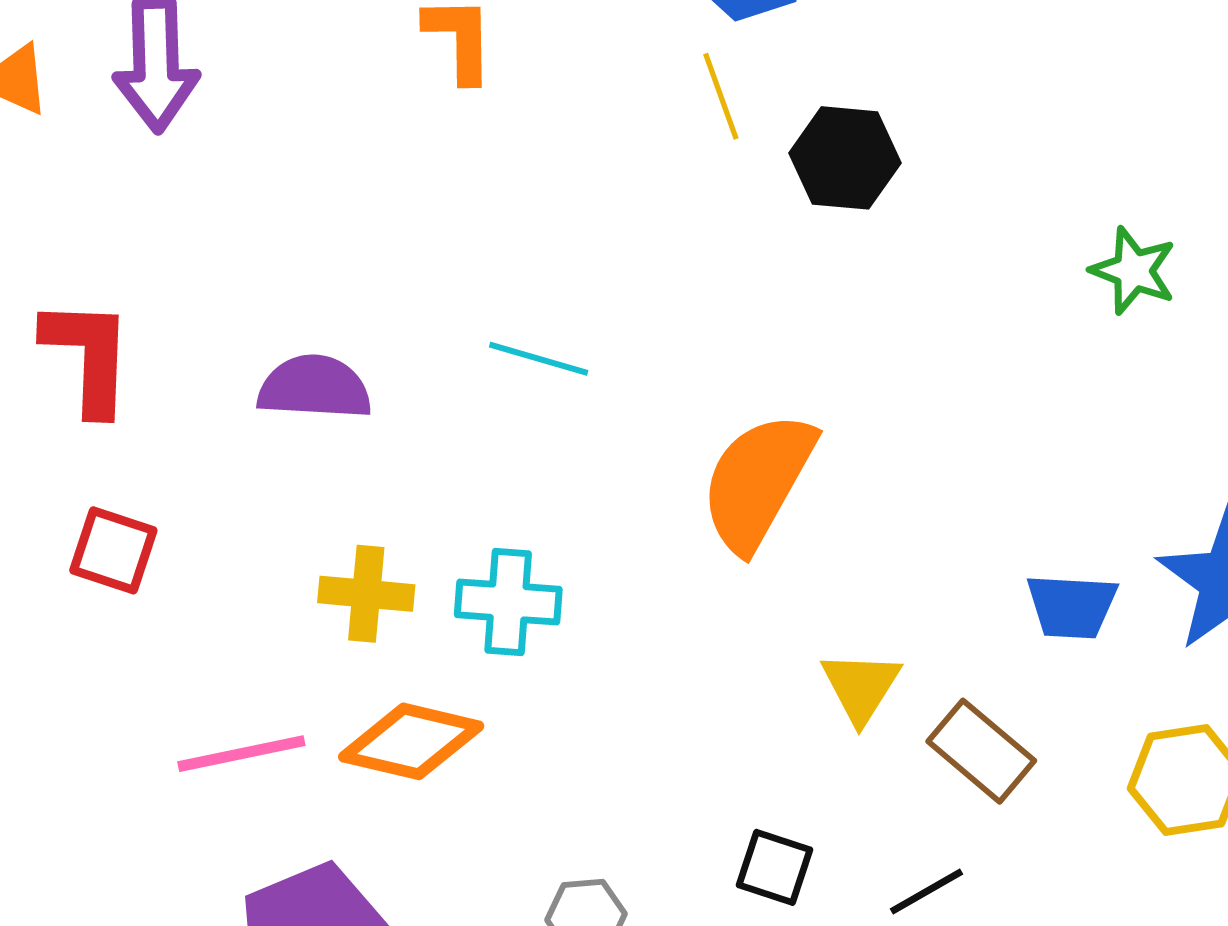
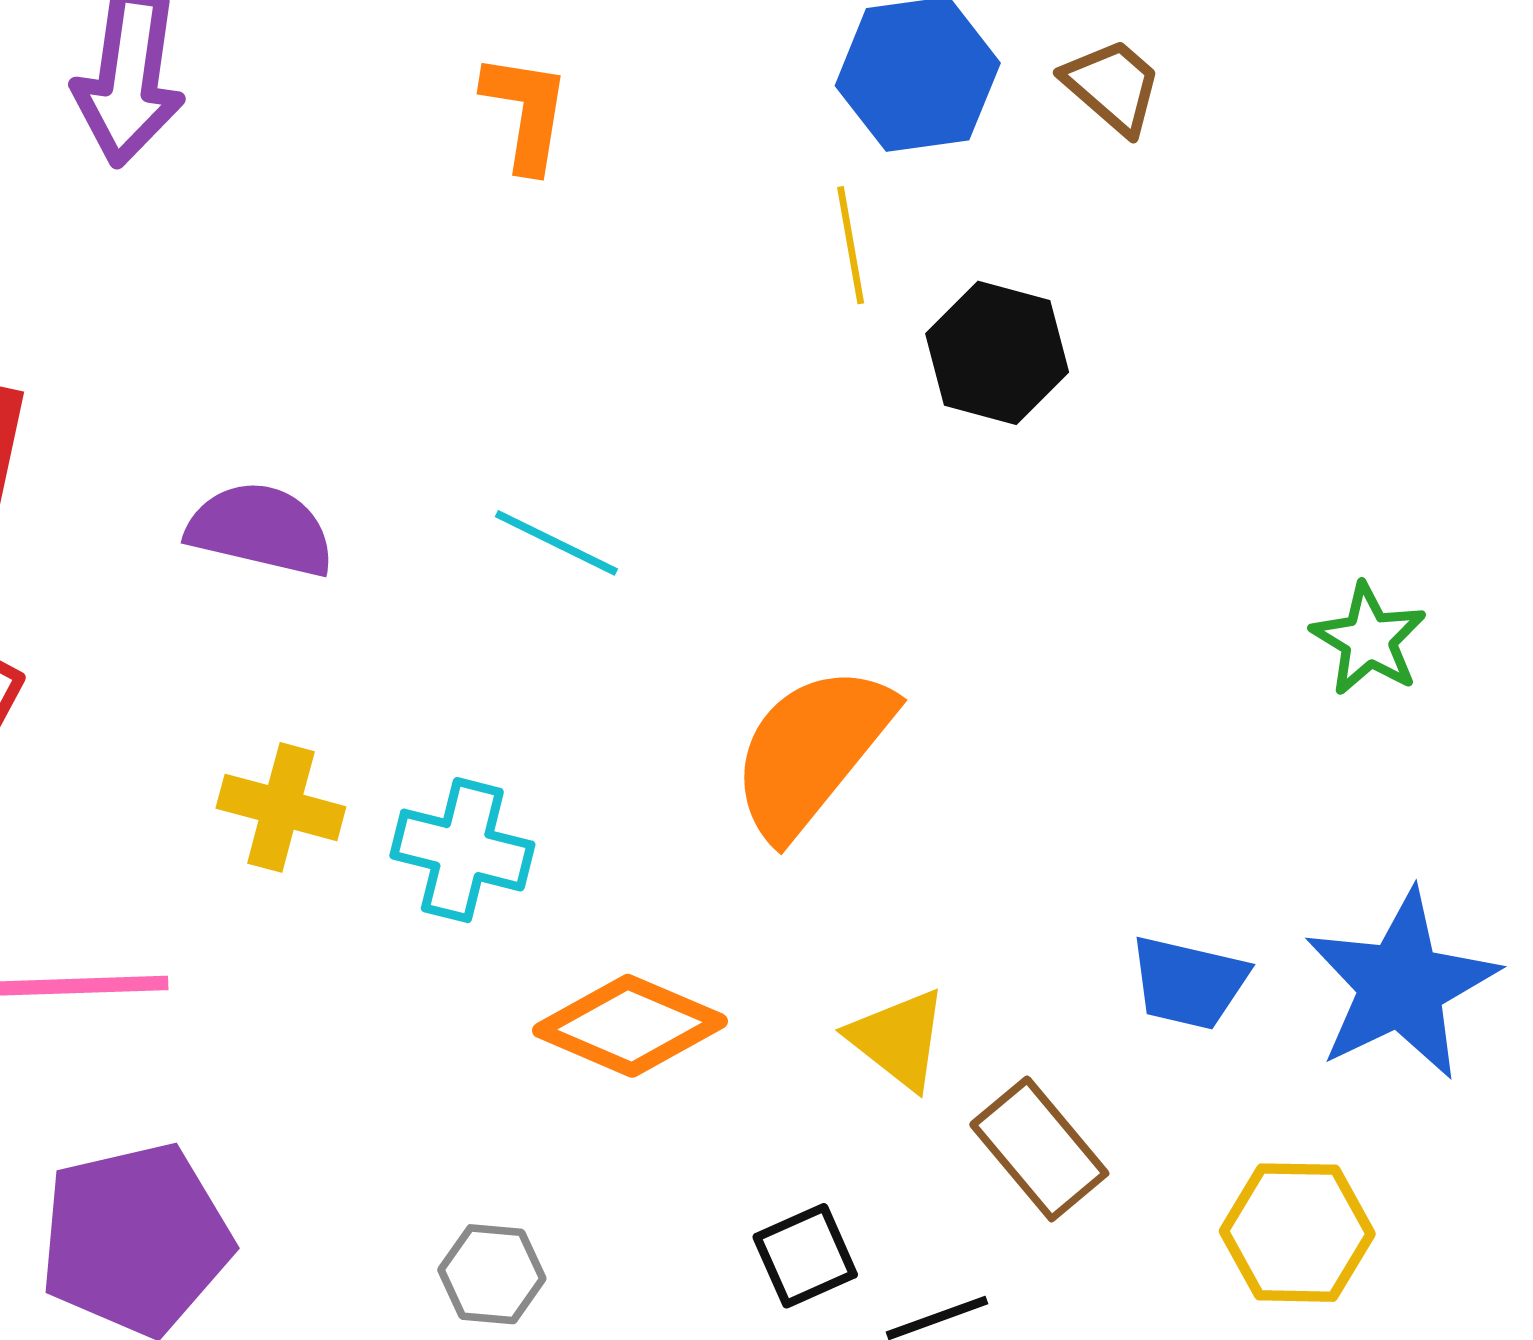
green star: (1133, 271) -> (1369, 639), moved
yellow triangle: (861, 687) -> (898, 1039), turned -34
orange diamond: (411, 741) -> (630, 1026), moved
black square: (775, 867) -> (805, 1256), moved, turned 38

